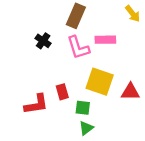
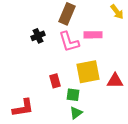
black cross: (43, 41) -> (38, 36), turned 32
yellow square: (100, 82) -> (88, 72), turned -30
red L-shape: (36, 104) -> (23, 108), moved

